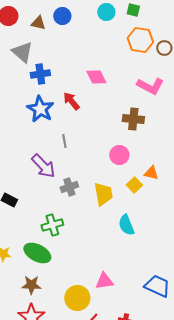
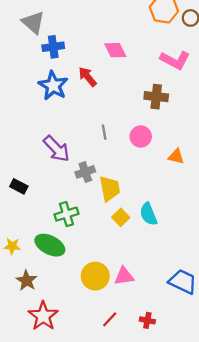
gray line: (64, 141) -> (104, 132), moved
yellow square: (134, 185) -> (121, 217), moved
yellow trapezoid: (103, 194) -> (110, 189), moved
brown star: (31, 285) -> (27, 281), moved, turned 30
yellow circle: (77, 298) -> (95, 276), moved

